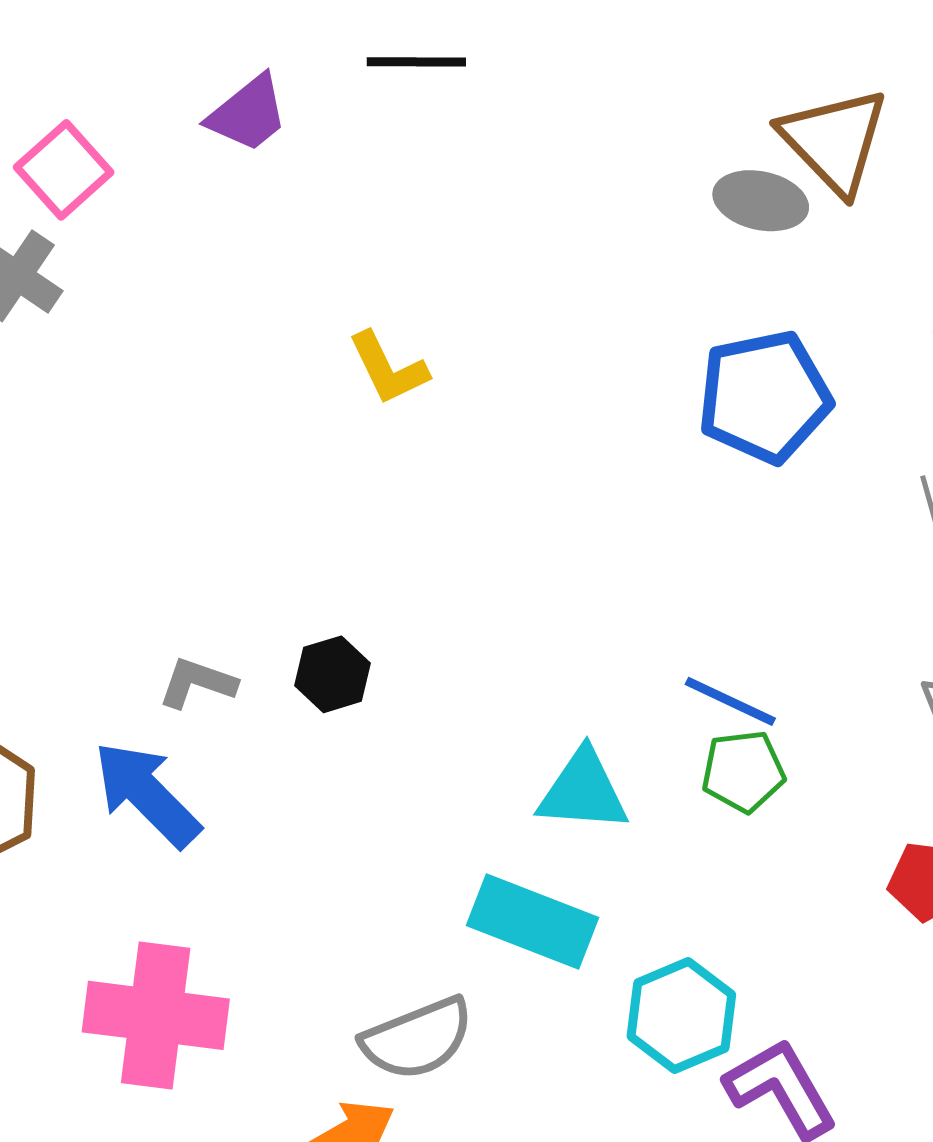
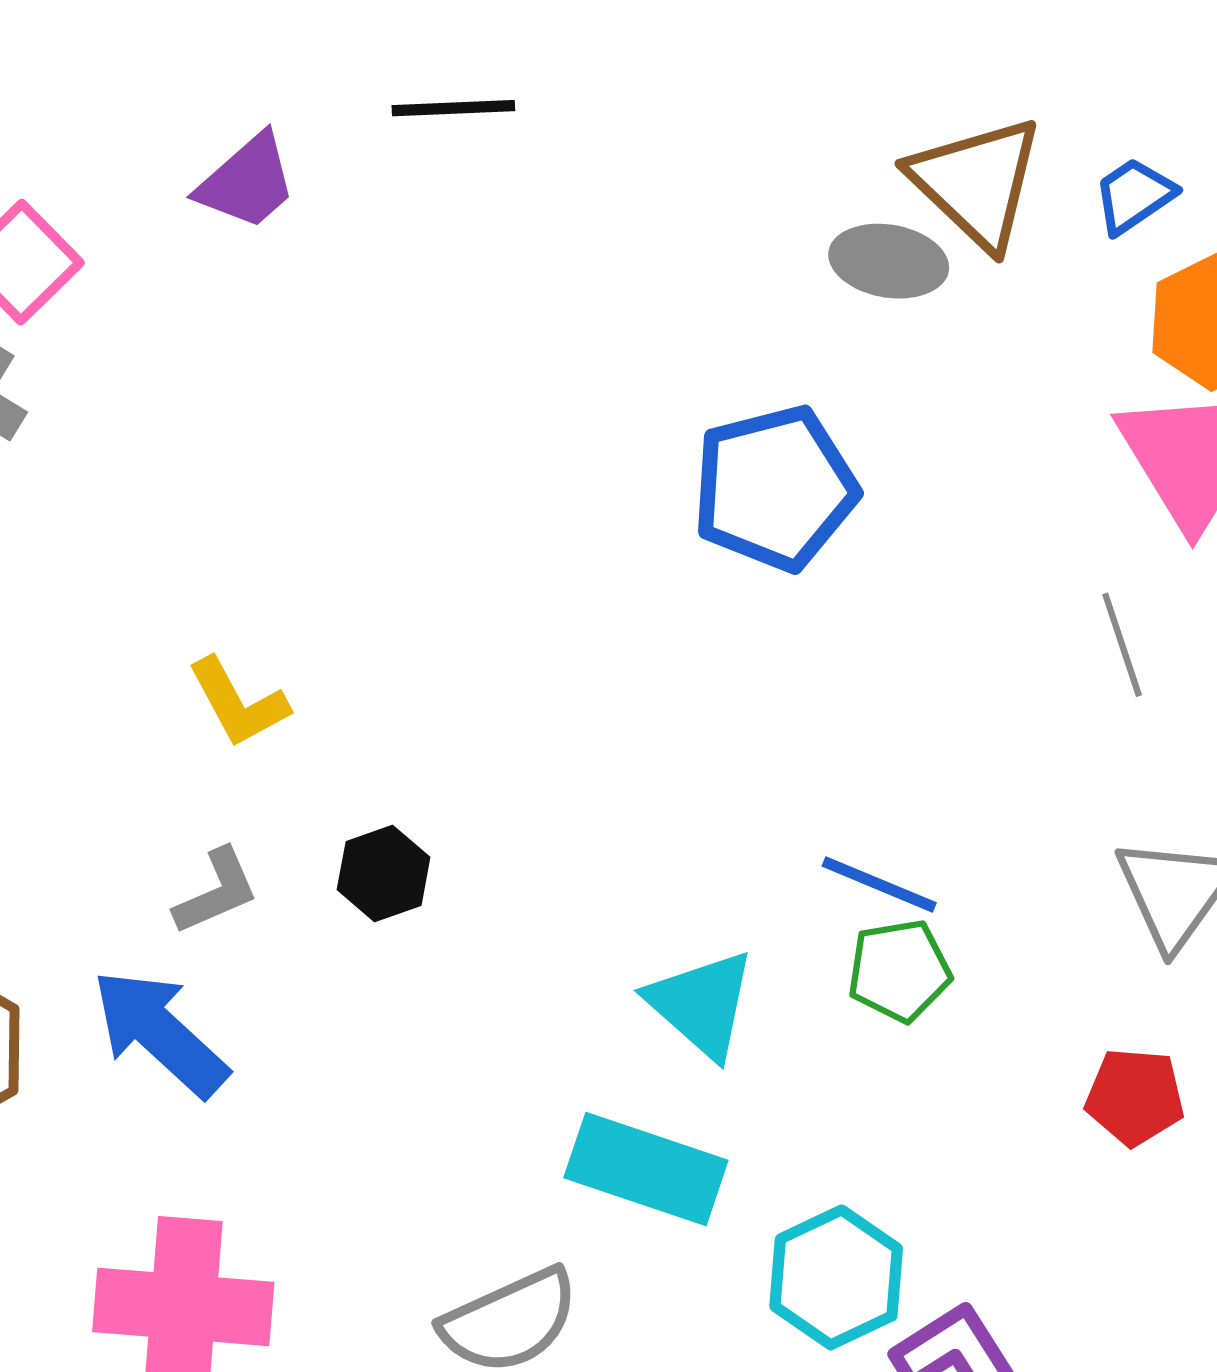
yellow L-shape: (388, 368) -> (238, 703), moved
blue pentagon: (764, 397) -> (775, 488), moved
gray L-shape: (197, 683) -> (216, 892), turned 140
cyan triangle: (583, 791) -> (701, 1004), turned 40

